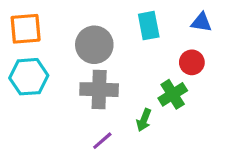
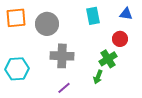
gray circle: (94, 45) -> (47, 24), moved
cyan hexagon: (29, 77) -> (17, 69), moved
green arrow: (144, 120) -> (98, 77), moved

